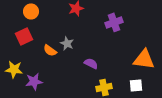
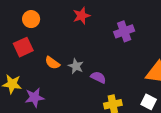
gray star: (67, 43) -> (76, 66), moved
white square: (136, 85) -> (149, 102), turned 32

